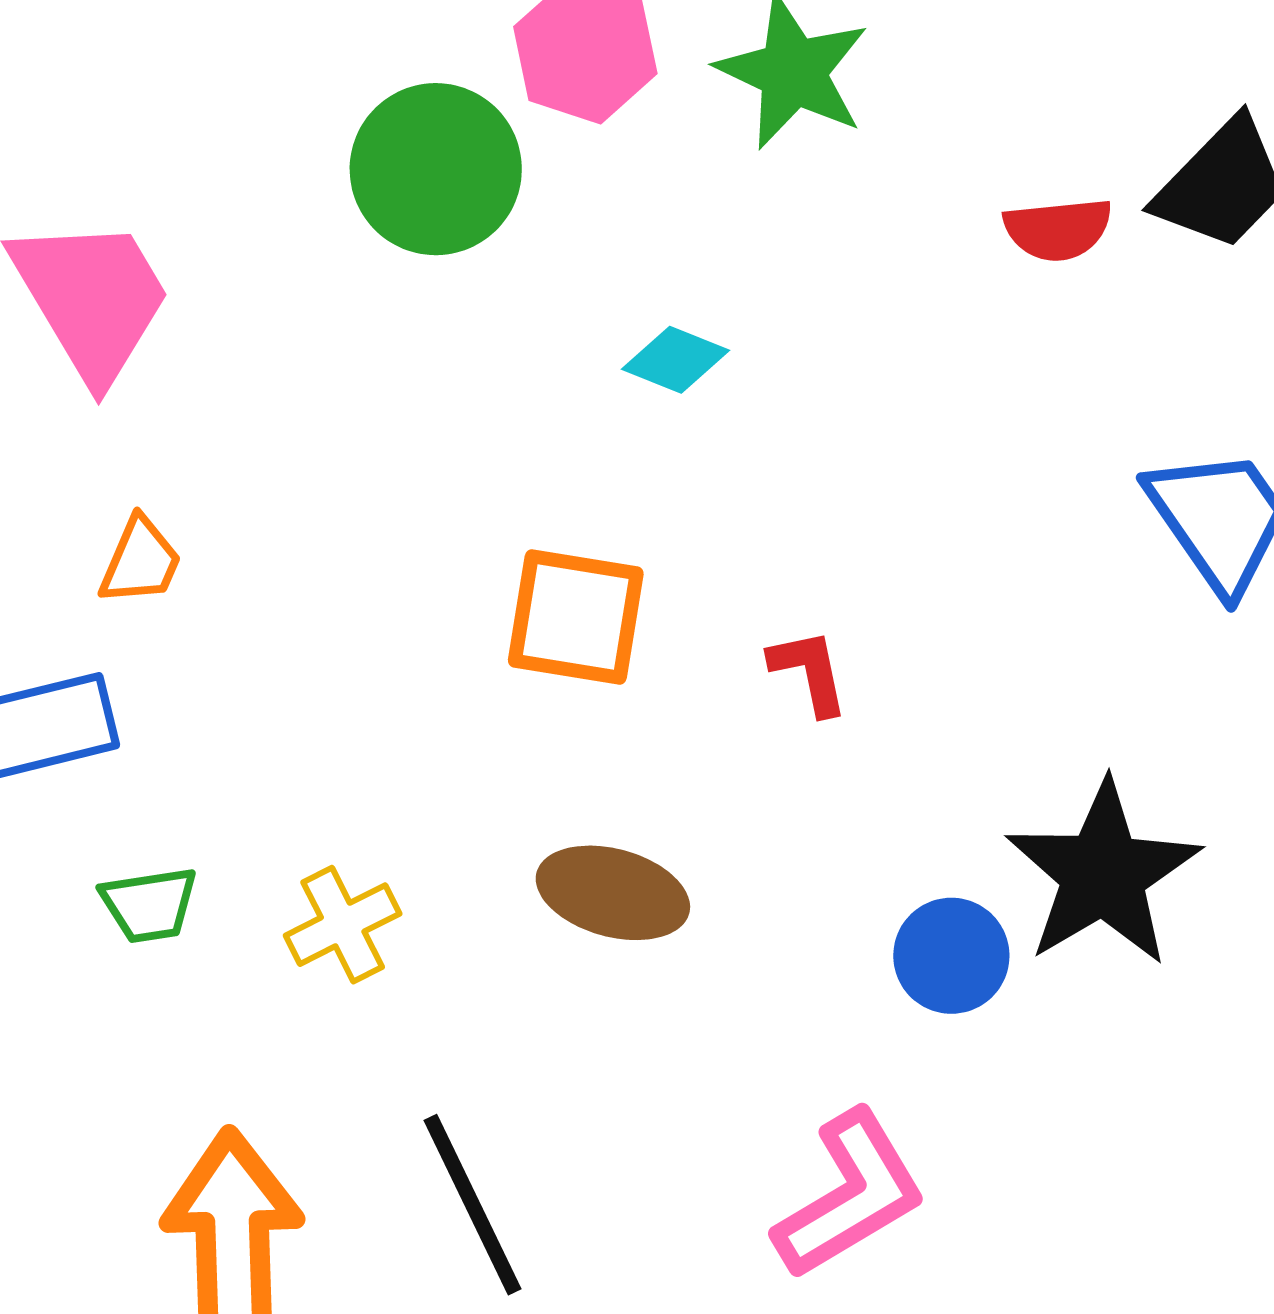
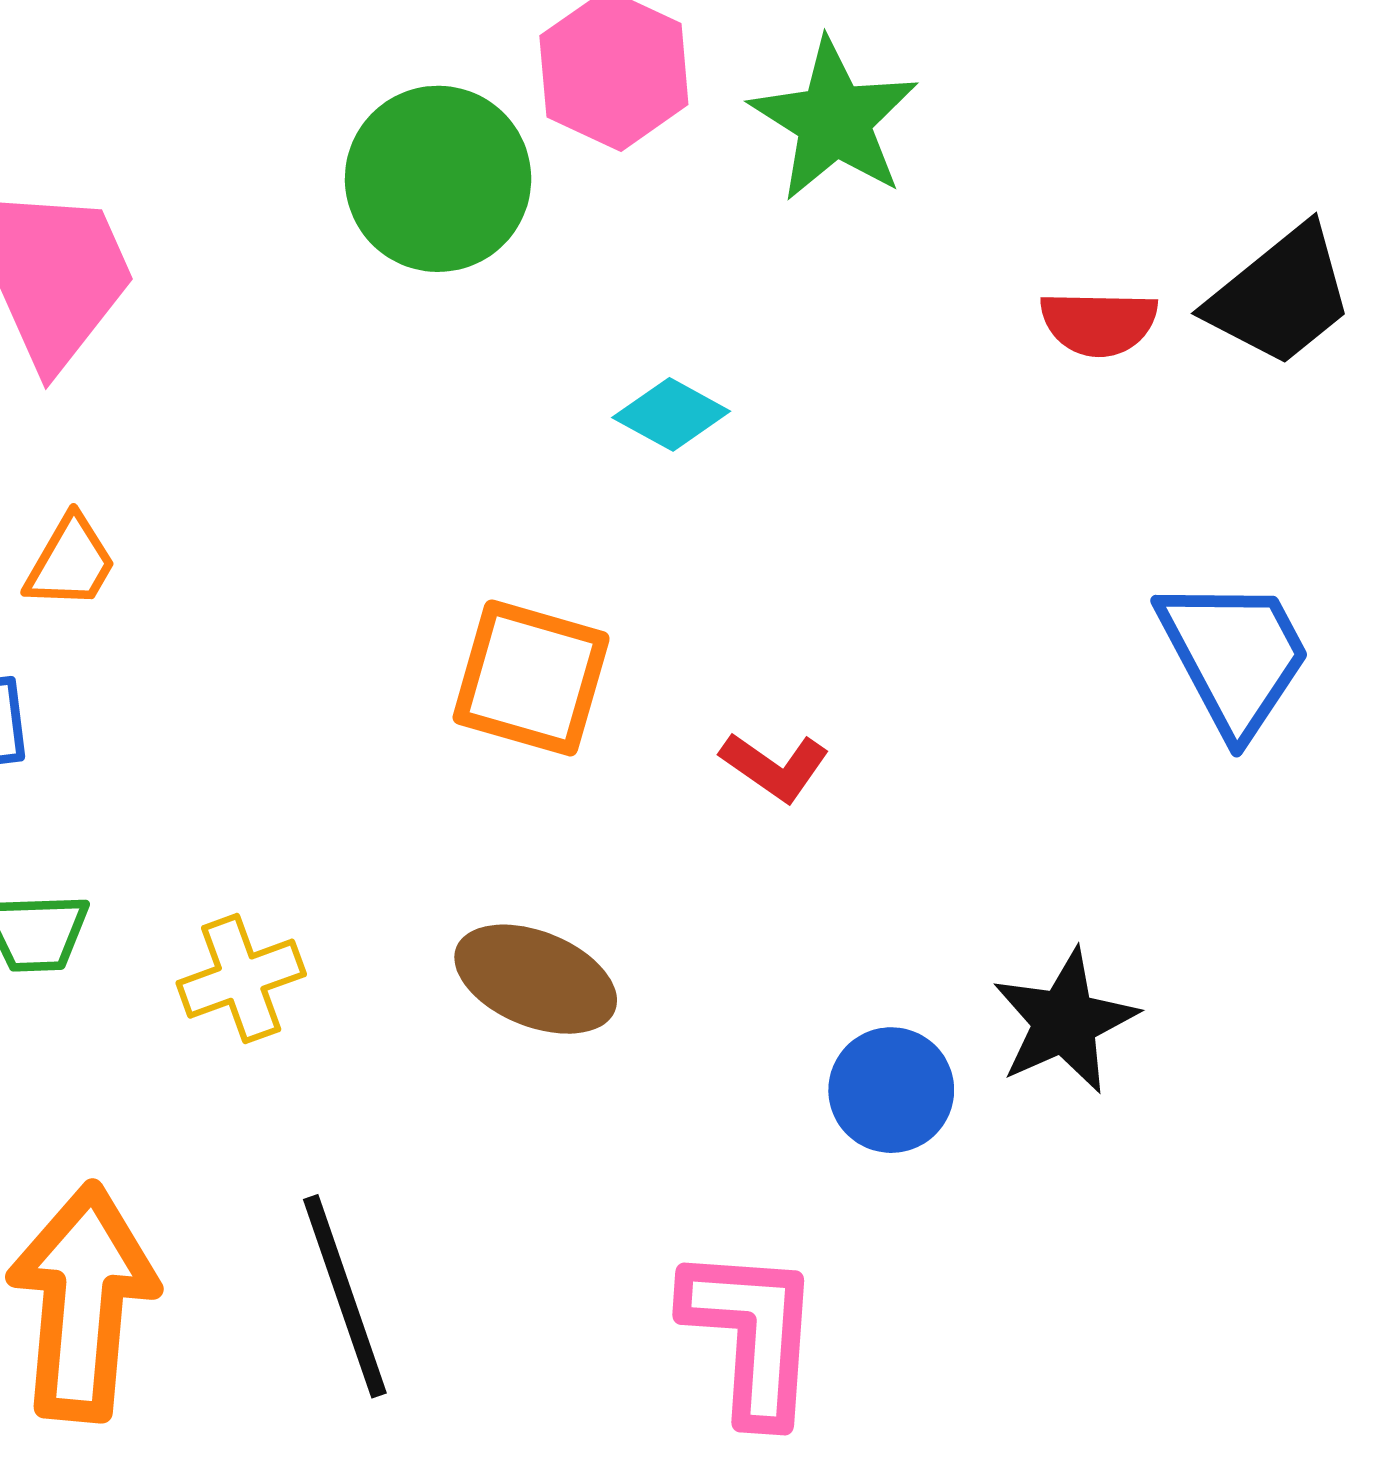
red L-shape: (809, 672) -> (775, 767), turned 130
black star: (1103, 874) -> (1065, 1021), size x0.7
pink L-shape: (850, 1195) -> (752, 1334), turned -62

